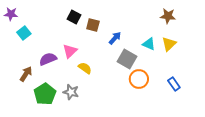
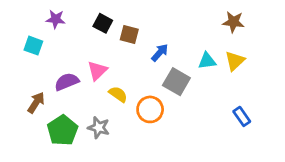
purple star: (11, 14) -> (56, 19), moved
cyan square: (24, 33) -> (33, 46), turned -32
cyan triangle: (149, 44) -> (207, 61), turned -32
orange circle: (139, 79) -> (150, 109), moved

